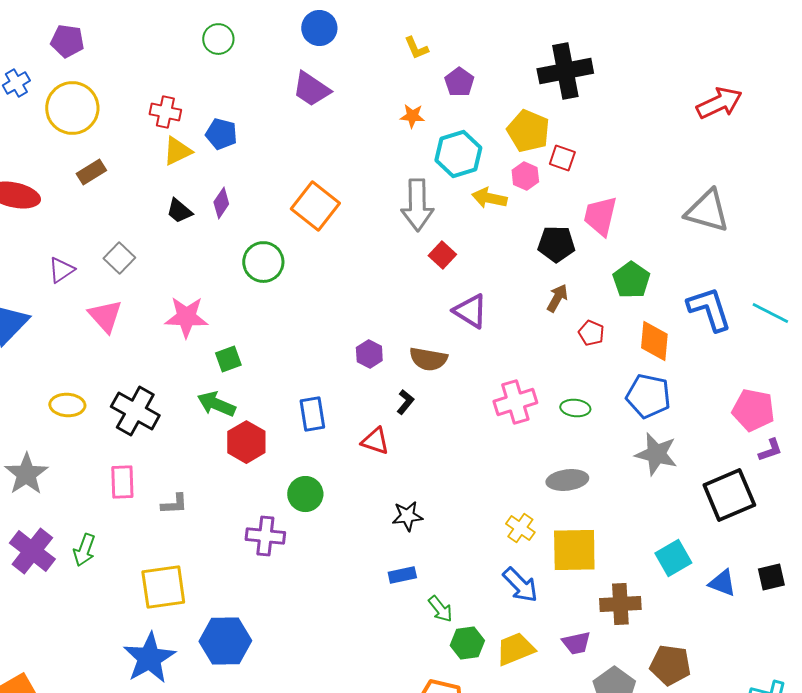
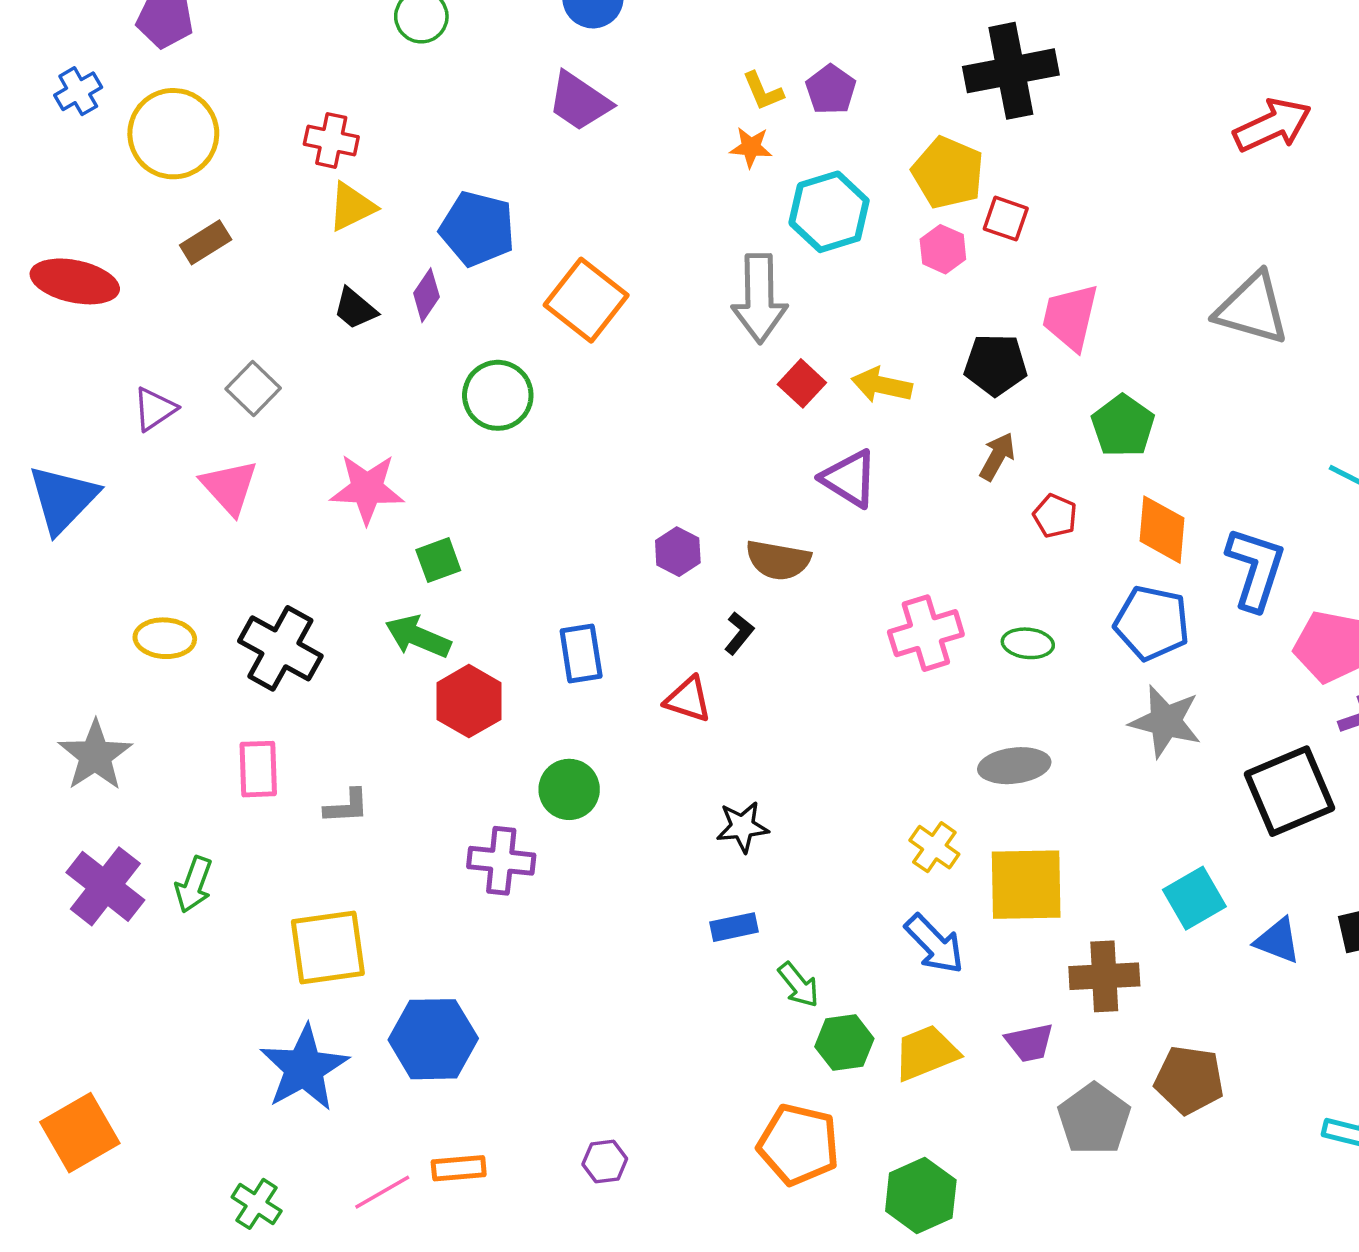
yellow L-shape: (416, 48) -> (763, 91), moved
blue pentagon: (221, 134) -> (477, 229), moved, size x1.4
yellow arrow: (489, 198) -> (882, 385), moved
blue L-shape: (709, 309) -> (1255, 569), moved, turned 36

